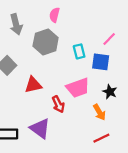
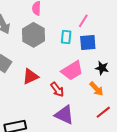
pink line: (109, 39) -> (83, 21), moved
cyan rectangle: (79, 51) -> (66, 37), turned 32
purple triangle: (40, 128) -> (64, 115), moved

